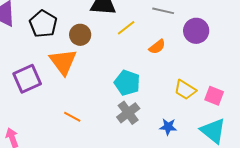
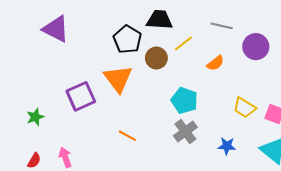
black pentagon: (43, 24) -> (127, 39), moved
brown circle: (80, 35) -> (156, 58), moved

